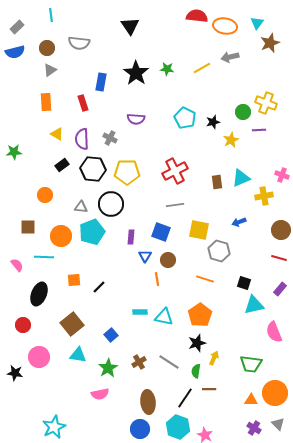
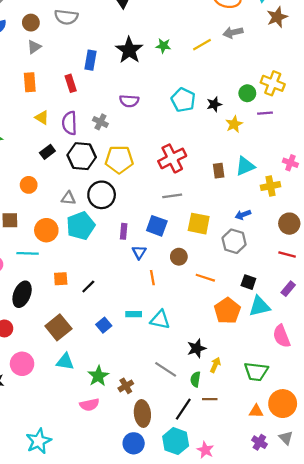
gray hexagon: (219, 251) -> (234, 241), moved
brown circle: (168, 260) -> (179, 257), moved
orange pentagon: (200, 315) -> (227, 311), moved
blue square: (111, 335) -> (104, 325), moved
brown cross: (139, 362) -> (126, 386), moved

